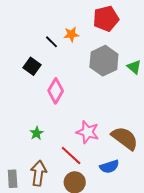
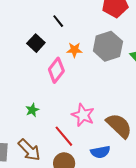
orange star: (71, 34) -> (74, 50), moved
brown arrow: (38, 173) -> (29, 150), turned 120

